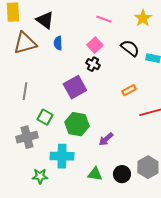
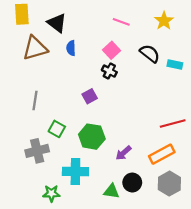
purple square: (75, 87) -> (90, 96), size x0.6
orange rectangle: (129, 90) -> (162, 154), moved, size x1.6
black circle: (122, 174) -> (132, 183), moved

